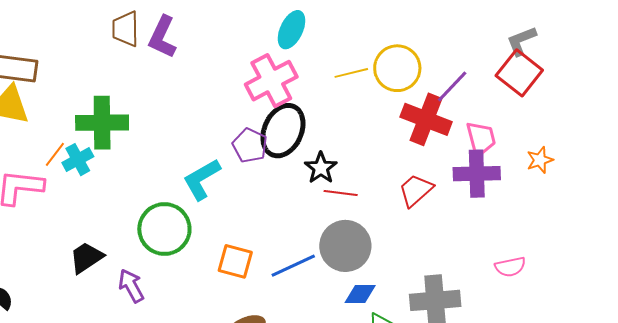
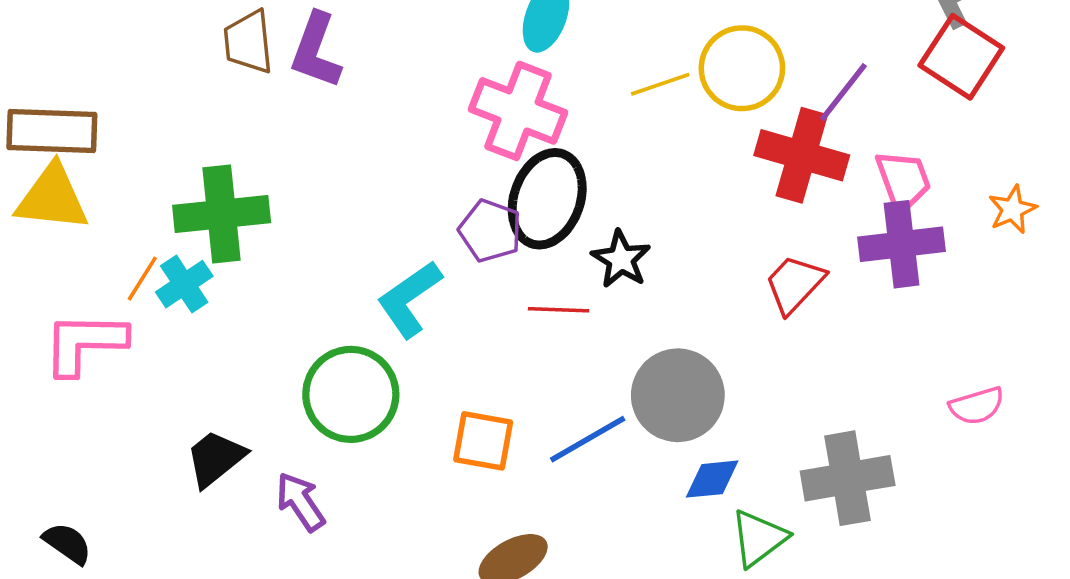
pink cross: (271, 81) -> (518, 111), turned -36
red line: (341, 193) -> (559, 310), moved

